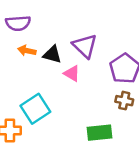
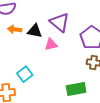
pink triangle: (72, 73) -> (51, 45), turned -40
cyan square: (35, 109) -> (25, 74), size x0.7

